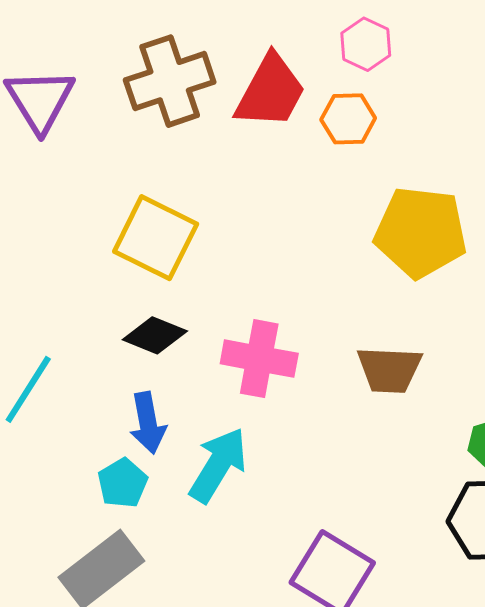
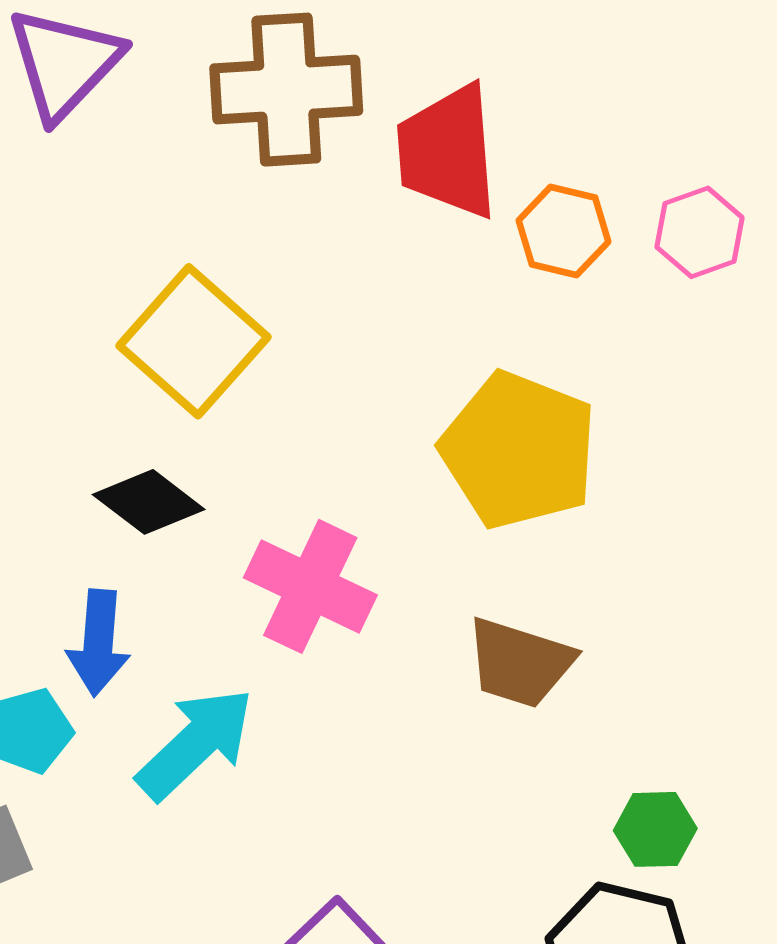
pink hexagon: (366, 44) -> (700, 232), moved
red trapezoid: (271, 92) -> (448, 152), turned 132
yellow pentagon: (421, 232) -> (519, 450), moved

